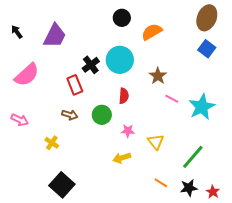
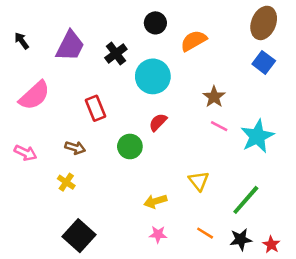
black cross: (91, 65) -> (116, 53), moved
brown star: (158, 76) -> (214, 97), moved
red semicircle: (124, 96) -> (158, 122), turned -140
brown arrow: (70, 115) -> (75, 148), moved
pink star: (128, 131) -> (158, 234), moved

